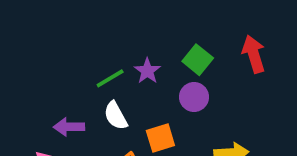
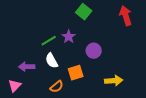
red arrow: (254, 54) -> (126, 16), moved
green square: (198, 60) -> (84, 12), moved

